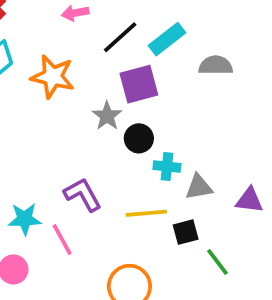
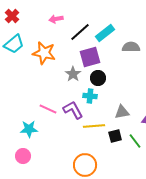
black circle: (139, 138) -> (98, 78), moved
cyan cross: (167, 166) -> (90, 96), moved
purple L-shape: (83, 195) -> (73, 110), moved
pink line: (62, 240) -> (48, 109), moved, turned -36
green line: (217, 262) -> (135, 141), moved

